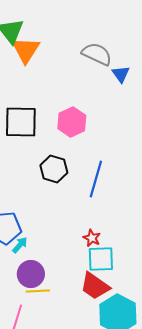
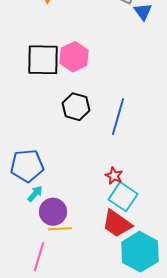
pink hexagon: (72, 122) -> (74, 57), moved
cyan arrow: (20, 245) -> (35, 194), moved
cyan square: (101, 259) -> (123, 197), turned 36

